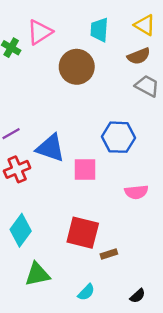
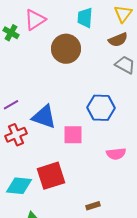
yellow triangle: (145, 25) -> (123, 14), turned 36
cyan diamond: (21, 230) -> (19, 186), turned 60
red square: (83, 233) -> (51, 176), moved, turned -32

